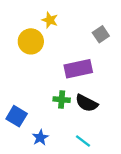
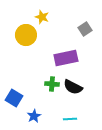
cyan line: (83, 141) -> (70, 119), turned -40

